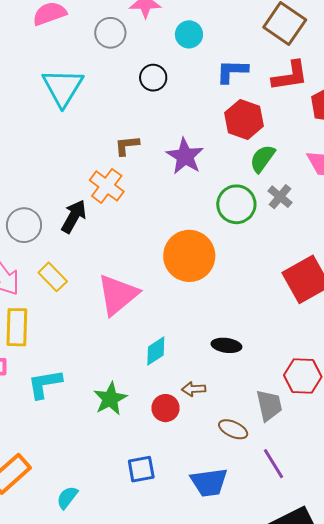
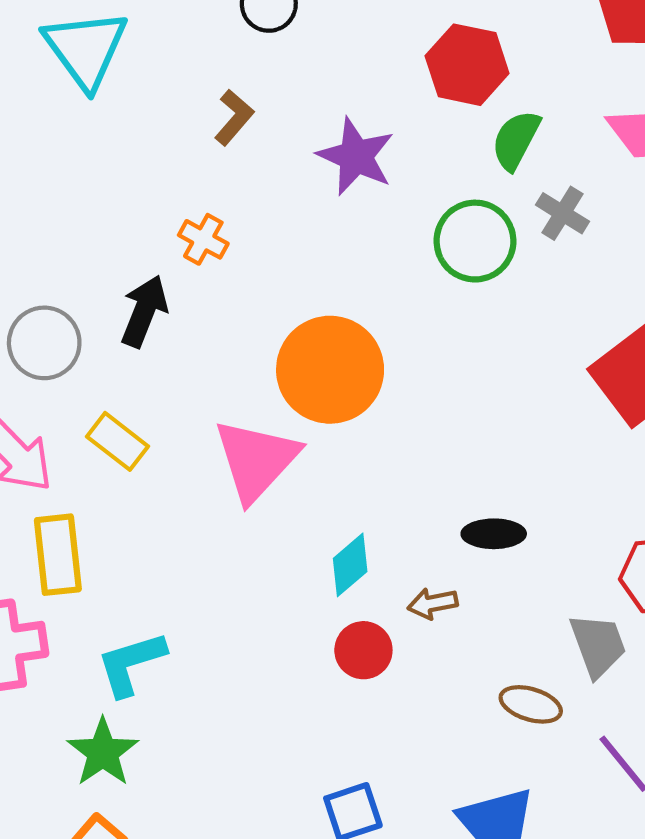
brown L-shape: (127, 145) -> (234, 117), moved, turned 144
orange cross: (107, 186) -> (203, 239), size x0.7
orange circle: (189, 256) -> (330, 370), moved
brown arrow: (194, 389) -> (433, 603), moved
green star: (110, 399) -> (103, 752), moved
red circle: (166, 408) -> (363, 650), moved

